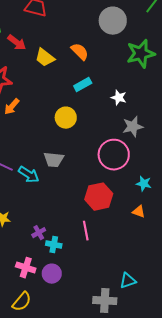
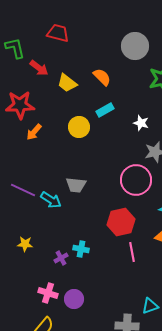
yellow circle: (66, 118) -> (79, 127), moved
pink line: (86, 231) -> (132, 252), moved
cyan cross: (54, 245) -> (81, 249), moved

